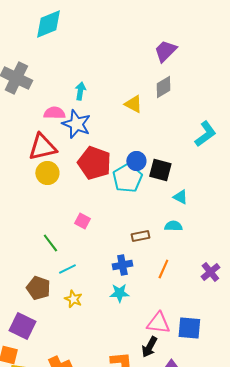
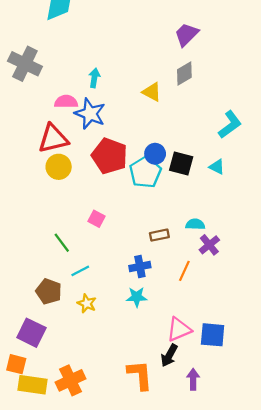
cyan triangle: (180, 197) -> (217, 167), moved
purple cross: (210, 272) -> (209, 245), moved
pink triangle: (158, 323) -> (179, 329), turned -30

